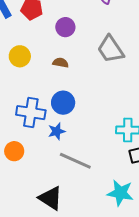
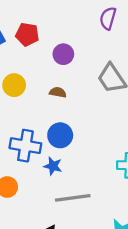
blue star: (57, 131) -> (53, 166), turned 30
gray line: (75, 161) -> (73, 198), turned -32

